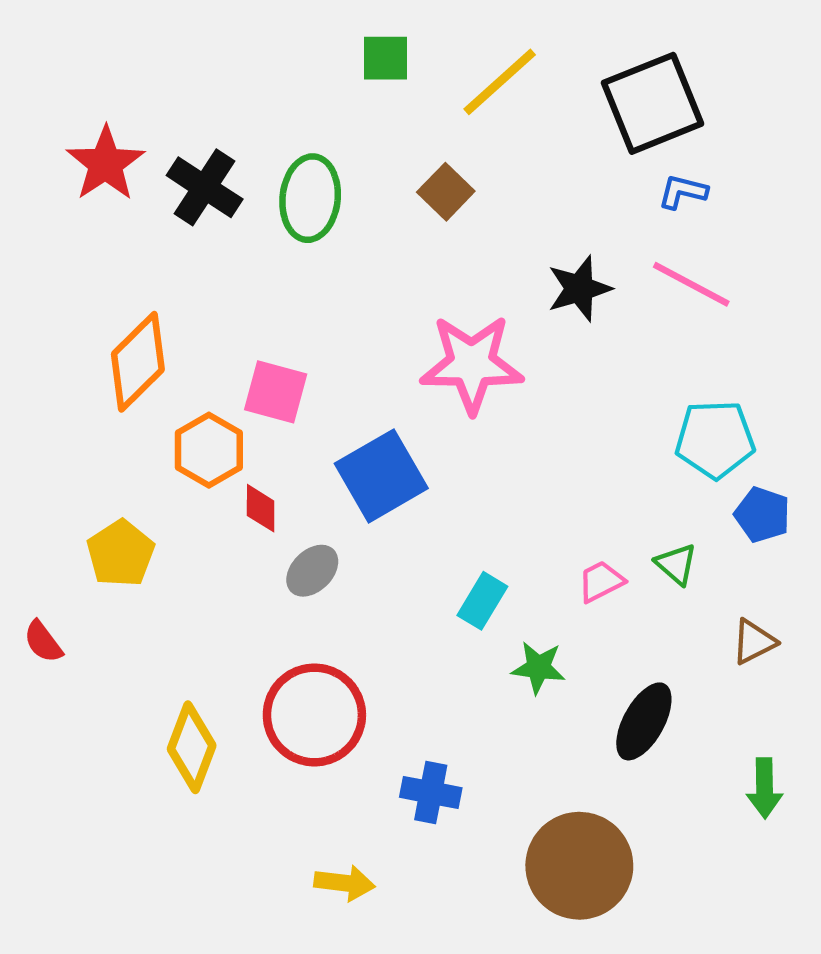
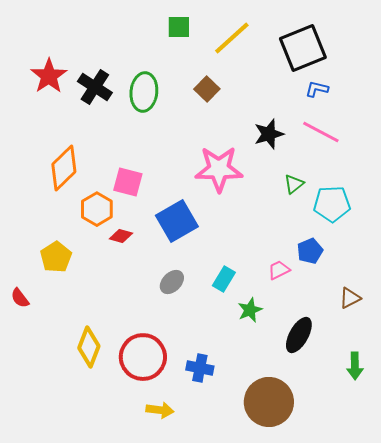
red diamond: (261, 508) -> (121, 236), turned -75
blue pentagon: (762, 515) -> (310, 251), moved, turned 30
green triangle: (676, 564) -> (294, 184), moved, turned 40
gray ellipse: (312, 571) -> (172, 282), moved
green star: (538, 668) -> (250, 310), turned -30
red circle: (314, 715) -> (143, 357), moved

